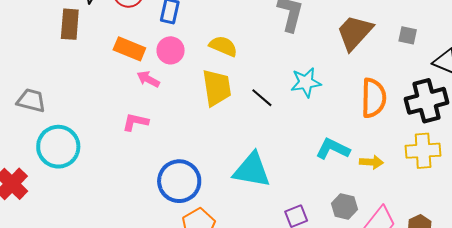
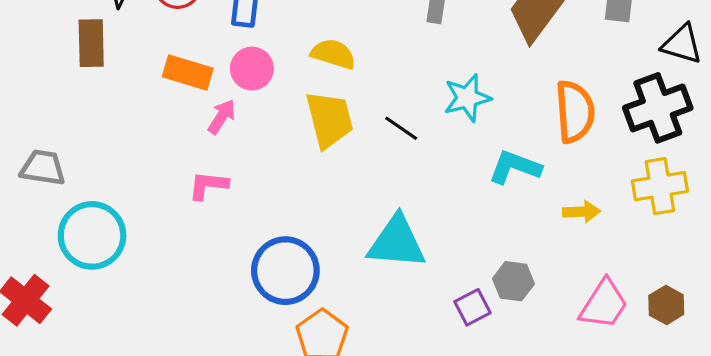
pink arrow: (148, 79) -> (222, 117), turned 100
cyan L-shape: (333, 149) -> (515, 167), moved
gray hexagon: (344, 206) -> (513, 281), moved

